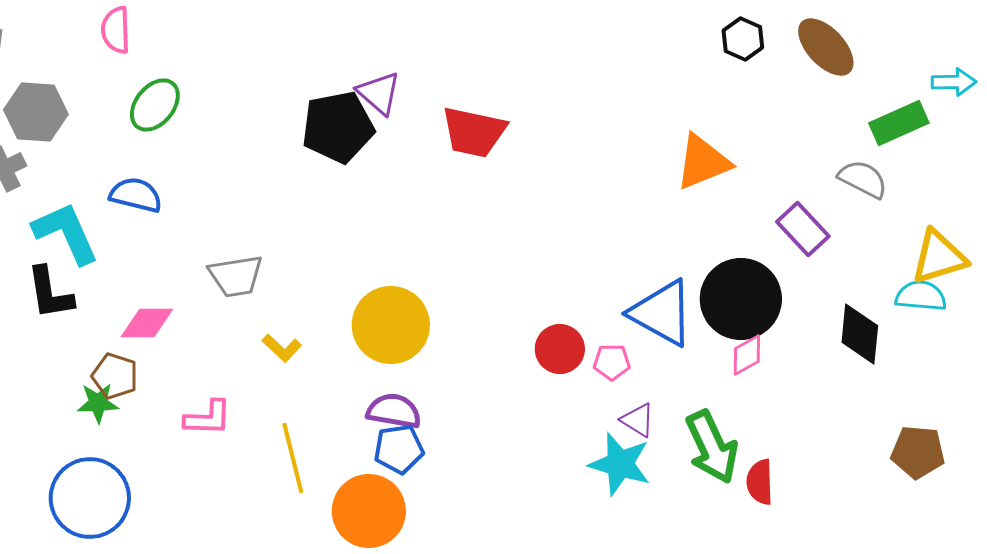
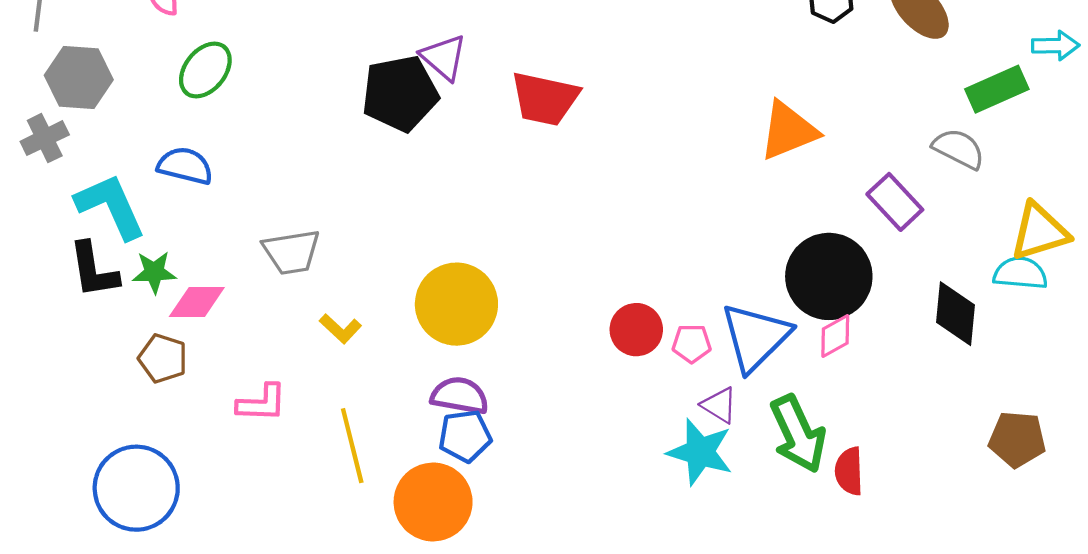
blue triangle: (662, 313) -> (755, 337), moved, turned 46
green star: (98, 403) -> (154, 272), moved

